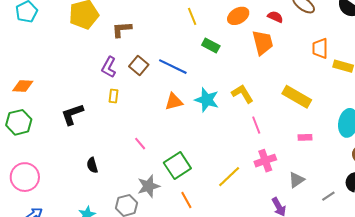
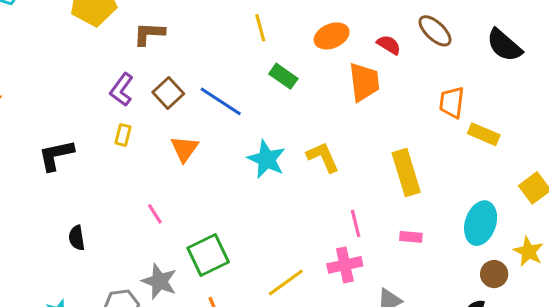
yellow rectangle: (297, 97) -> (406, 172), turned 36
orange triangle: (174, 102) -> (185, 149), moved, turned -48
pink line: (256, 125) -> (356, 223), moved
gray star: (149, 186) -> (159, 281), turned 30

